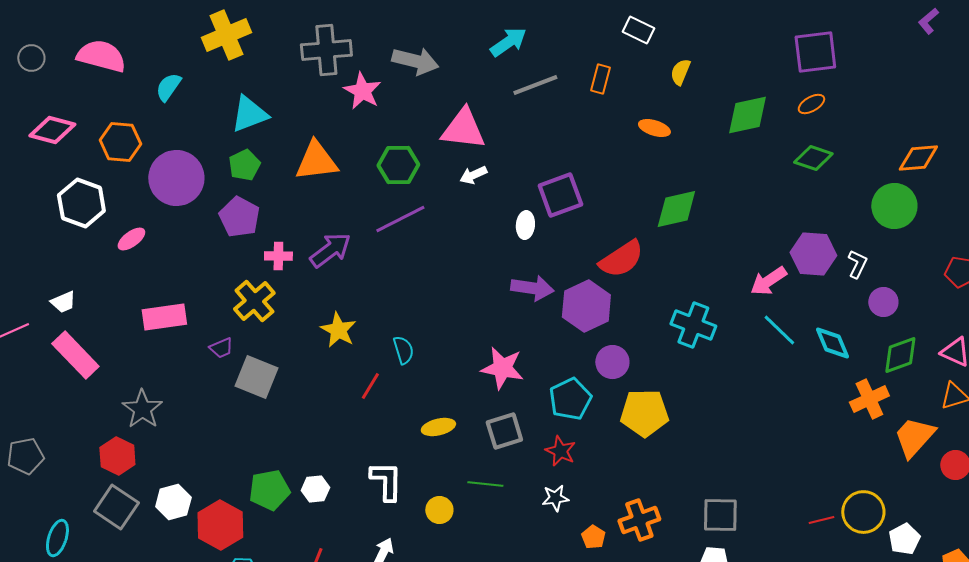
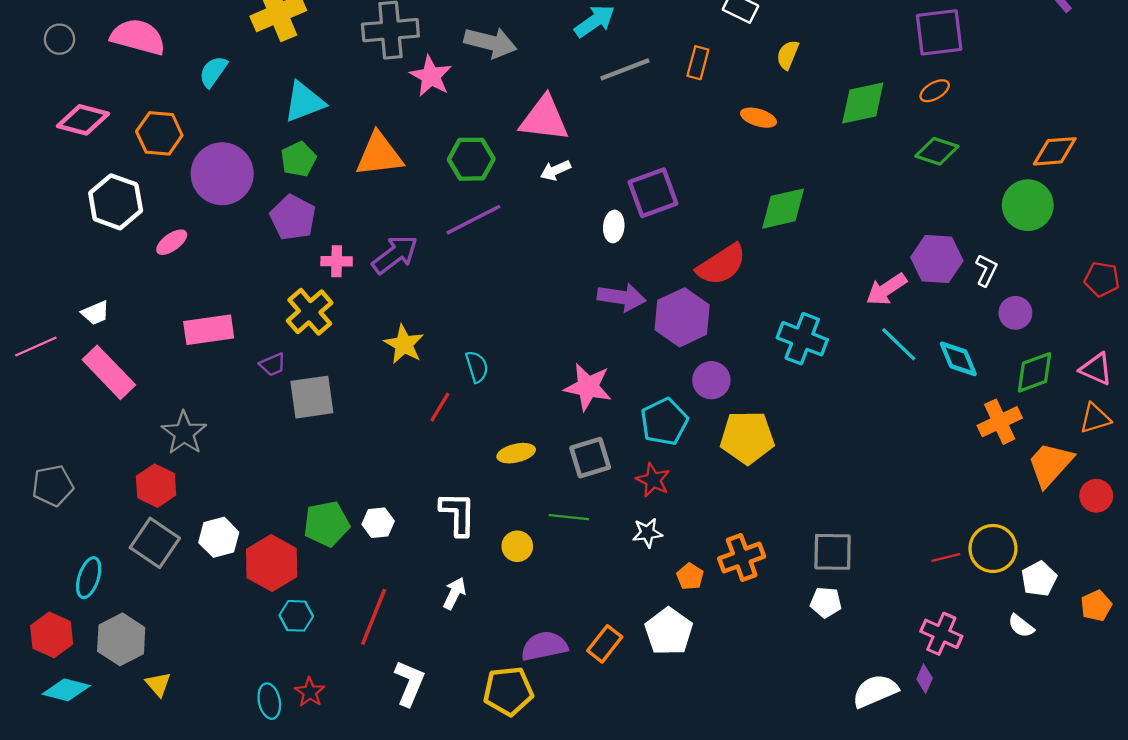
gray square: (256, 377) -> (312, 397), turned -30

